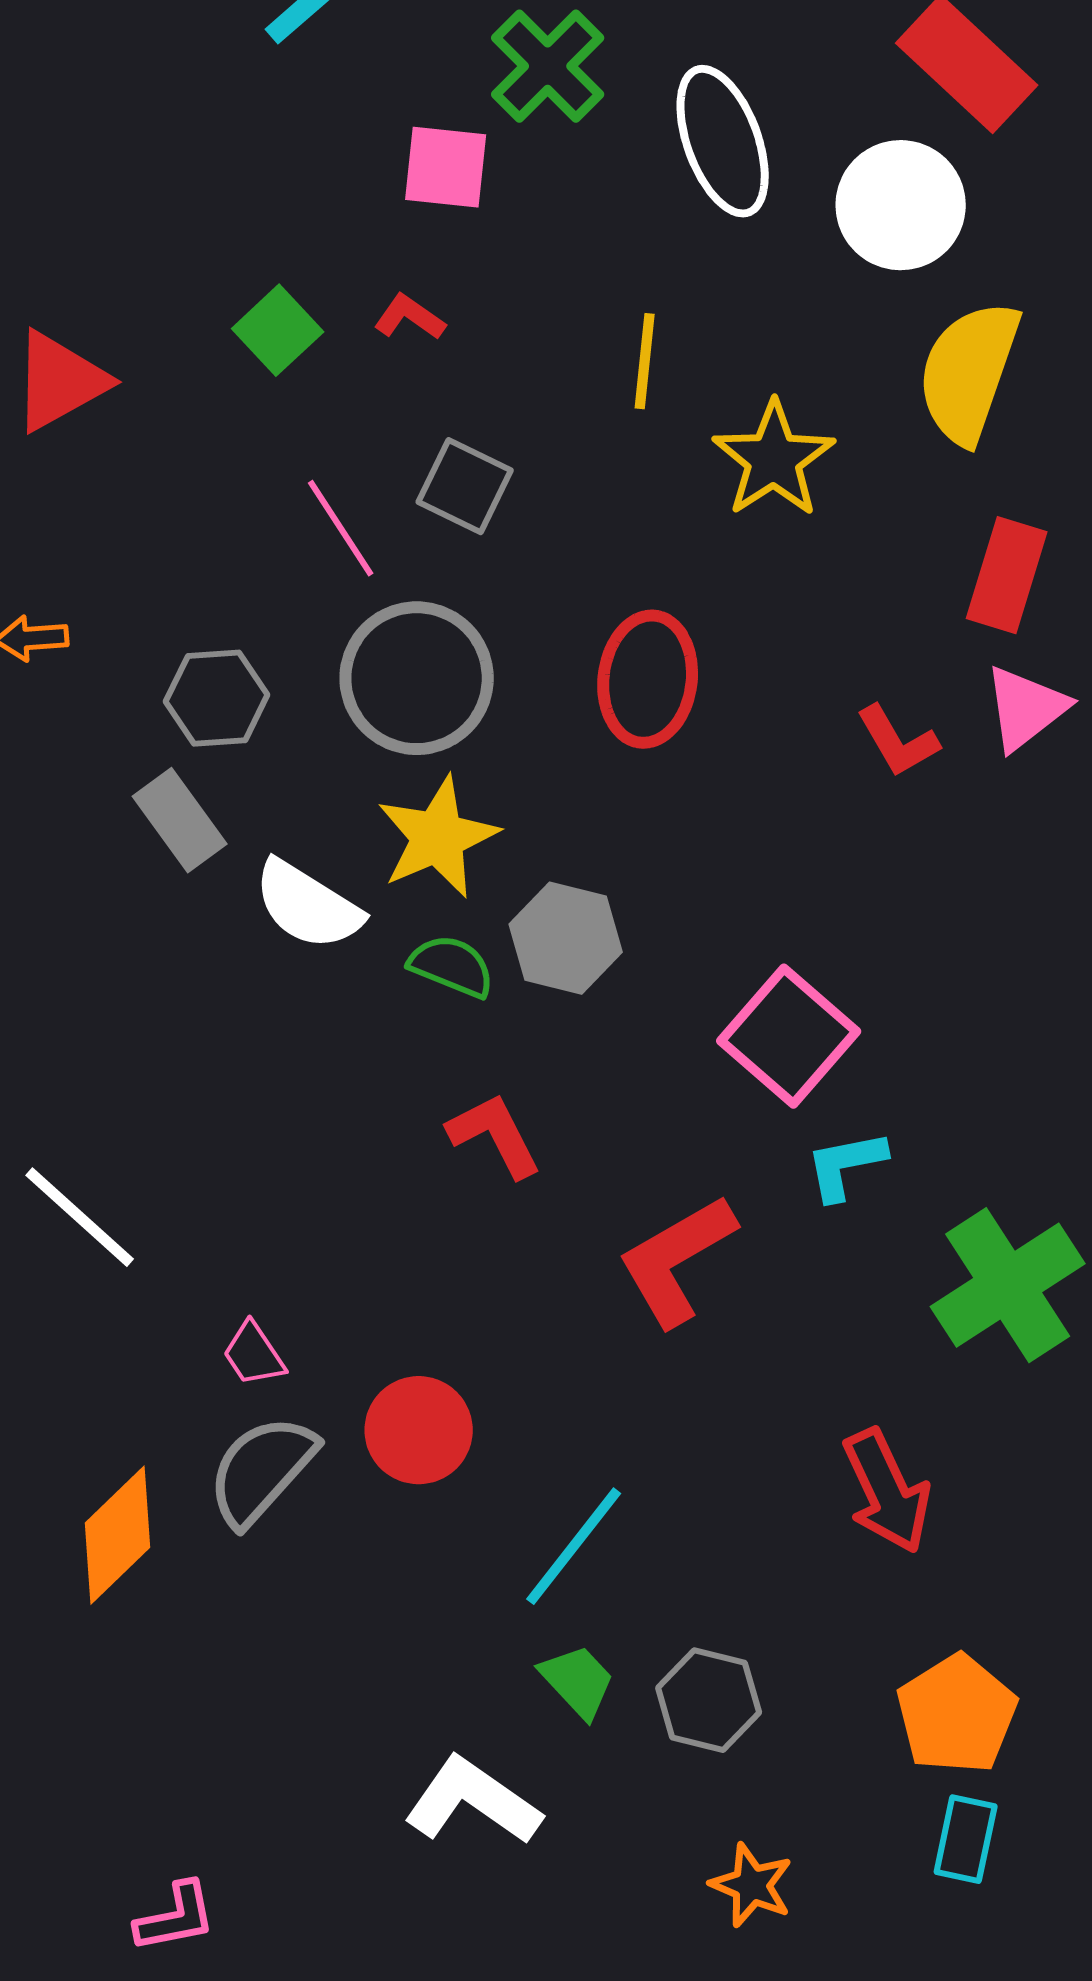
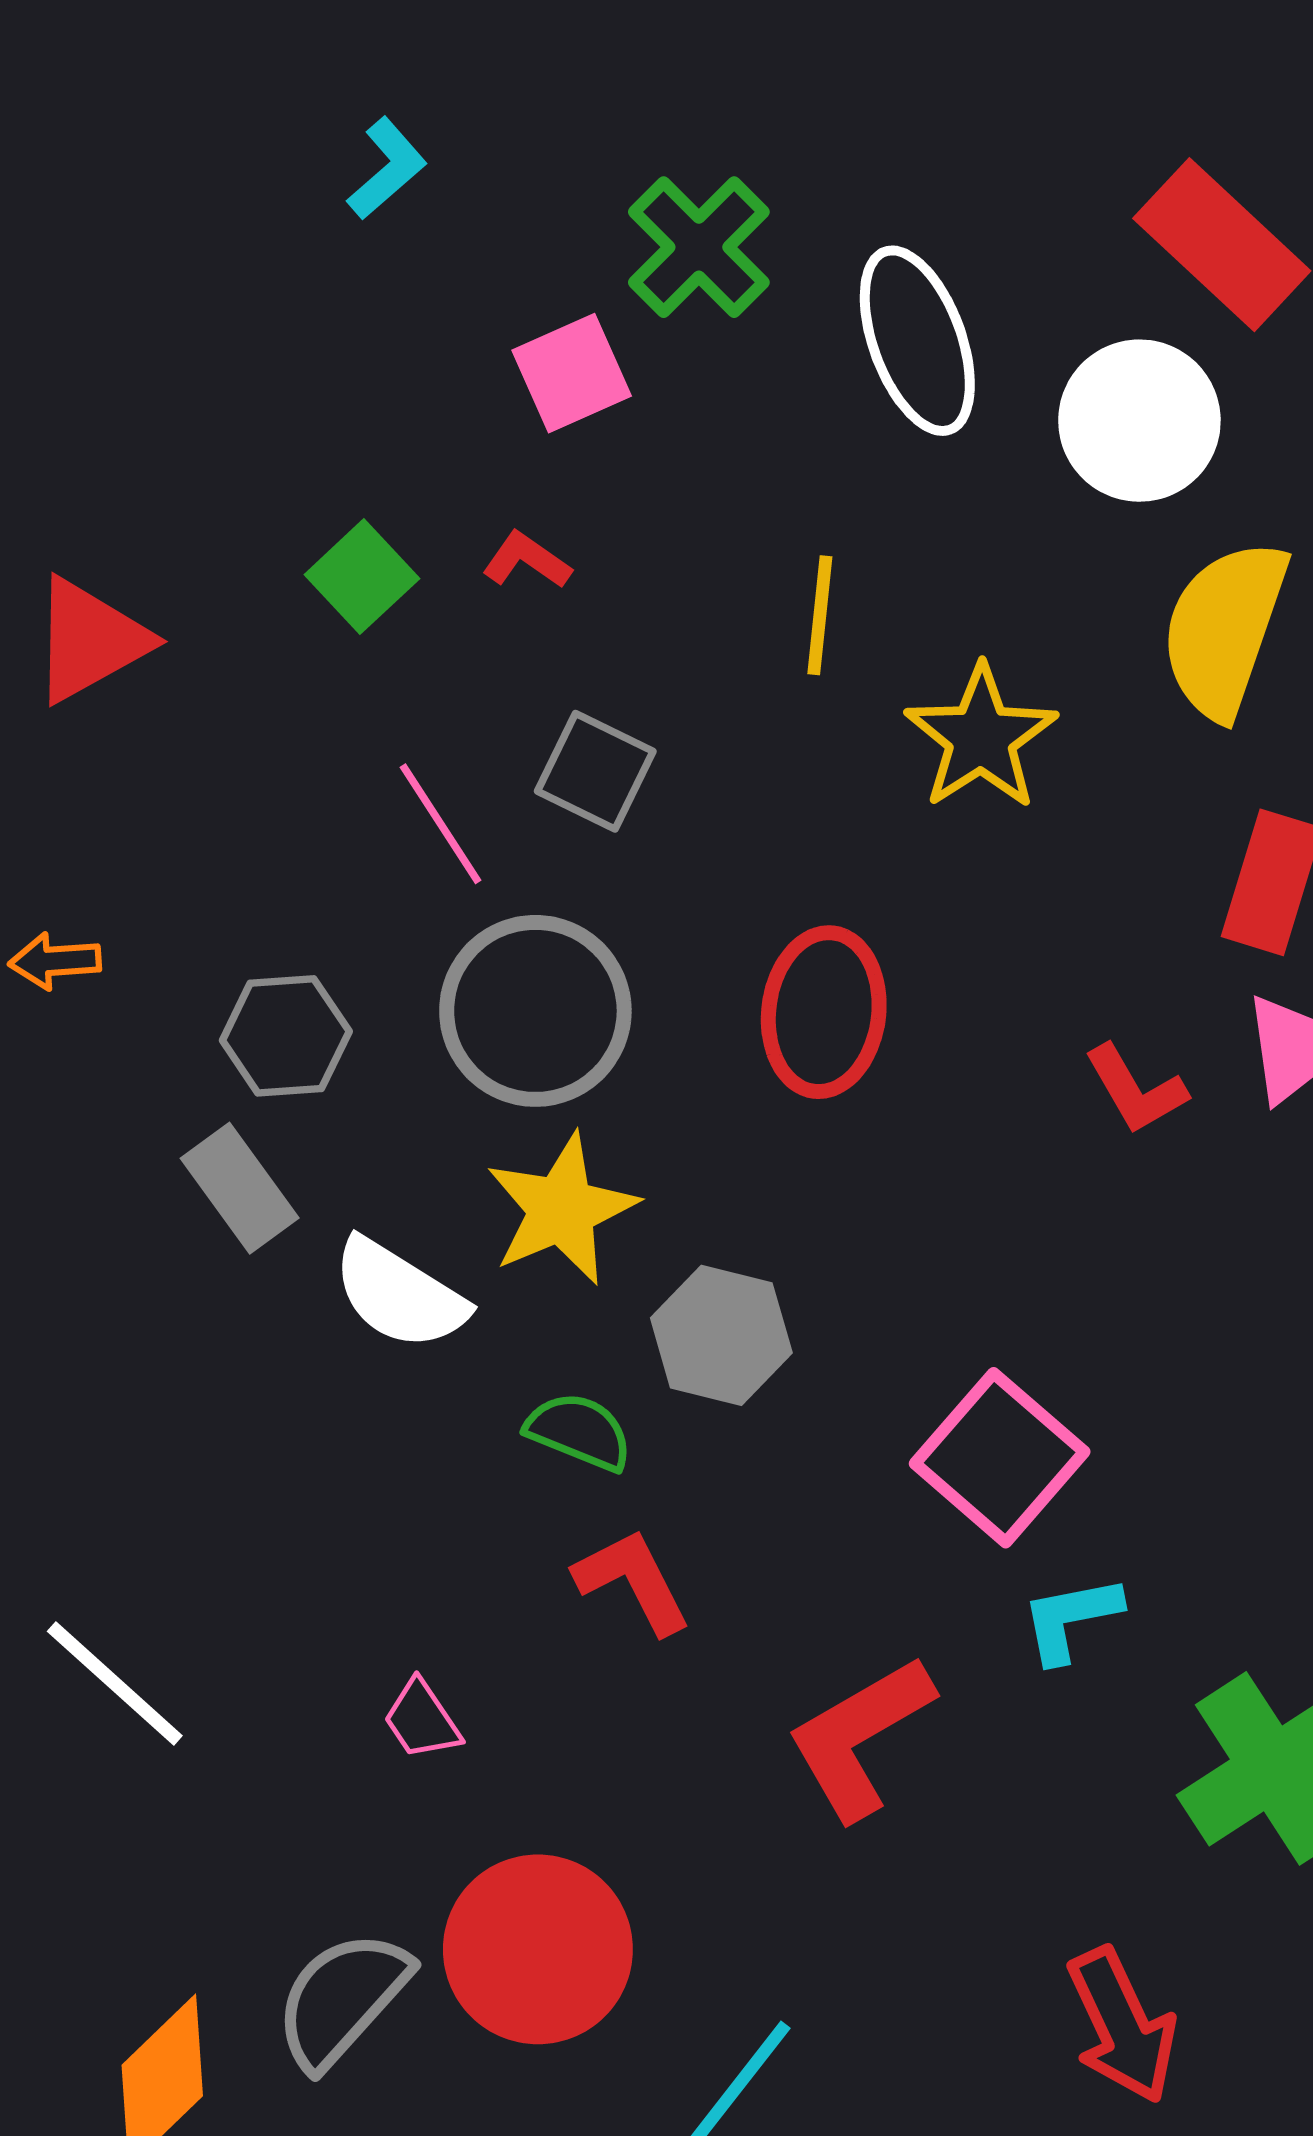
pink square: (446, 167) -> (572, 373), turned -30
green semicircle: (452, 966) -> (579, 1431), moved
pink trapezoid: (254, 1354) -> (422, 1720), moved
red circle: (419, 1430) -> (538, 1949), size x1.4

